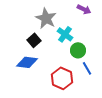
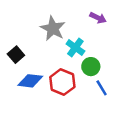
black square: (34, 40) -> (16, 55), moved
red hexagon: (62, 78) -> (62, 82), moved

